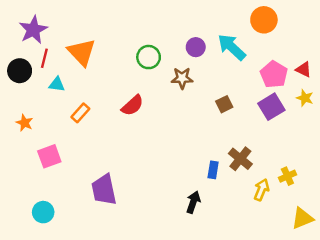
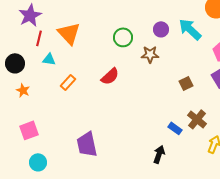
black circle: (20, 71) -> (15, 63), moved
brown square: (224, 104) -> (186, 83), moved
pink square: (49, 156) -> (29, 130), moved
blue rectangle: (213, 170) -> (175, 128), turned -64

